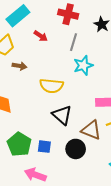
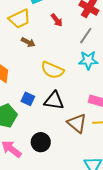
black triangle: (62, 115) -> (54, 101), turned -50
blue square: (44, 147) -> (28, 99), moved
black circle: (76, 149) -> (41, 142), moved

